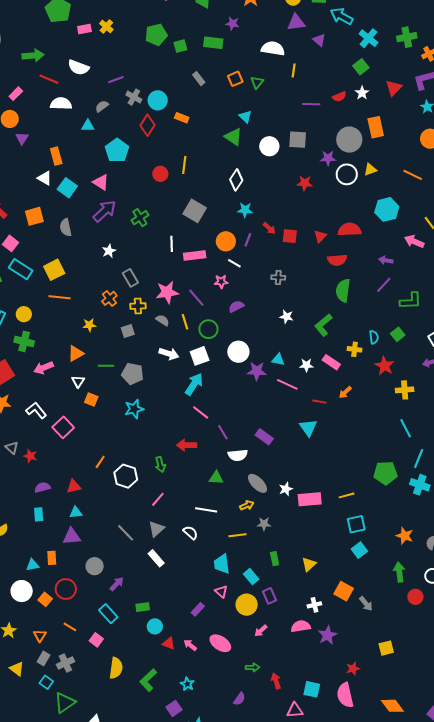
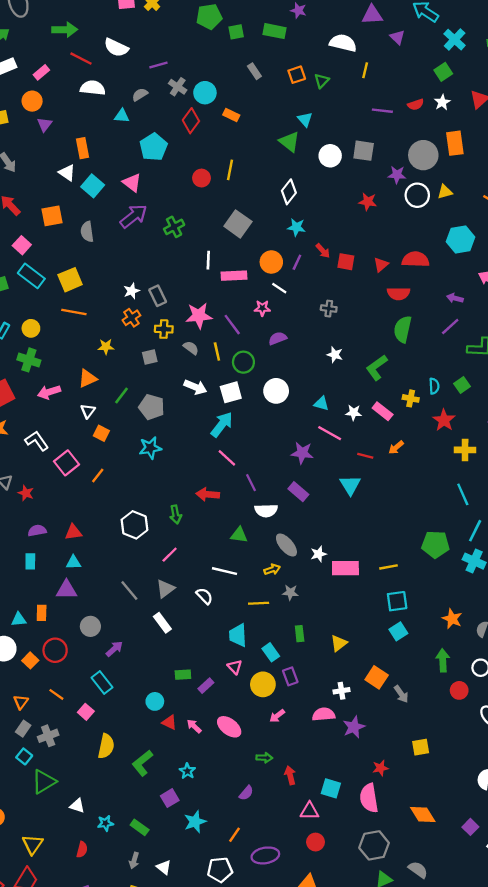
white star: (109, 251) -> (132, 291), moved
green line: (106, 366) -> (122, 395), turned -56
purple star: (257, 371) -> (302, 453), moved
orange line: (100, 462) -> (98, 475), moved
green rectangle: (143, 607) -> (183, 675), moved

